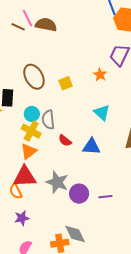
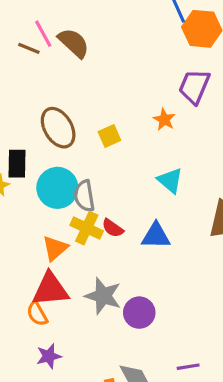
brown semicircle: (46, 25) -> (74, 43), turned 35
cyan circle: (32, 114) -> (57, 188), size x1.6
yellow cross: (31, 131) -> (87, 228), moved
purple line: (105, 197) -> (188, 367), moved

